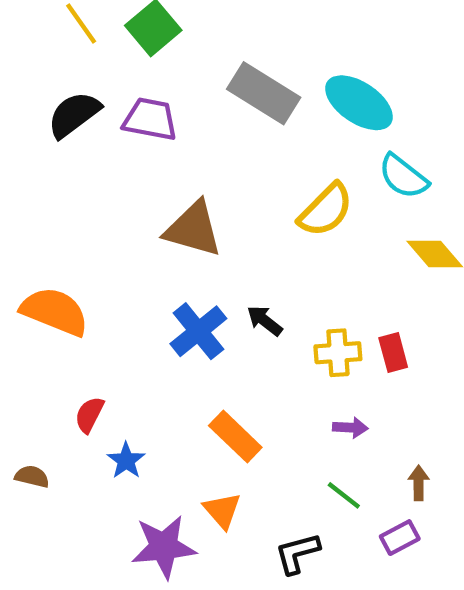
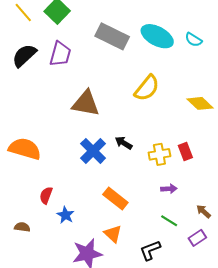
purple trapezoid: (150, 119) -> (60, 54), turned 100
cyan semicircle: (403, 176) -> (194, 40), moved, size x0.7
brown arrow: (419, 483) -> (204, 211), turned -42

